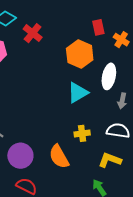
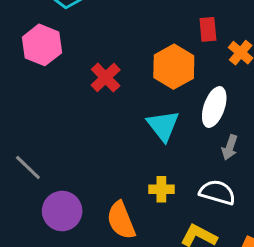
red cross: (33, 33) -> (106, 78), moved
cyan triangle: (78, 93) -> (163, 126), turned -45

